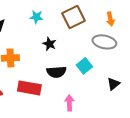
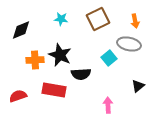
black star: (49, 44) -> (60, 55), moved, size x1.6
cyan square: (84, 66) -> (109, 58), moved
pink arrow: (69, 103) -> (108, 105), moved

